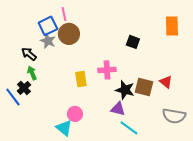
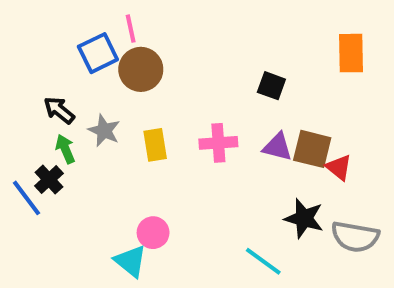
gray star: (48, 41) -> (104, 131), moved
yellow rectangle: (81, 79) -> (155, 145), moved
brown square: (144, 87) -> (312, 149), moved
black star: (125, 90) -> (304, 218), moved
purple triangle: (118, 109) -> (278, 147), moved

